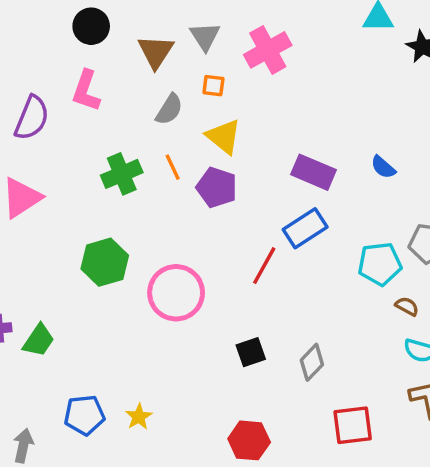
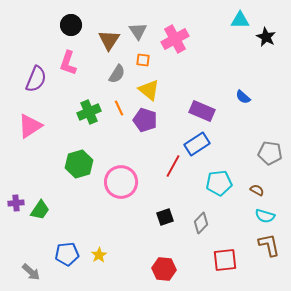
blue semicircle: (383, 167) -> (243, 97), moved
cyan pentagon: (380, 264) -> (219, 183), moved
gray arrow: (23, 446) -> (31, 272), turned 120

